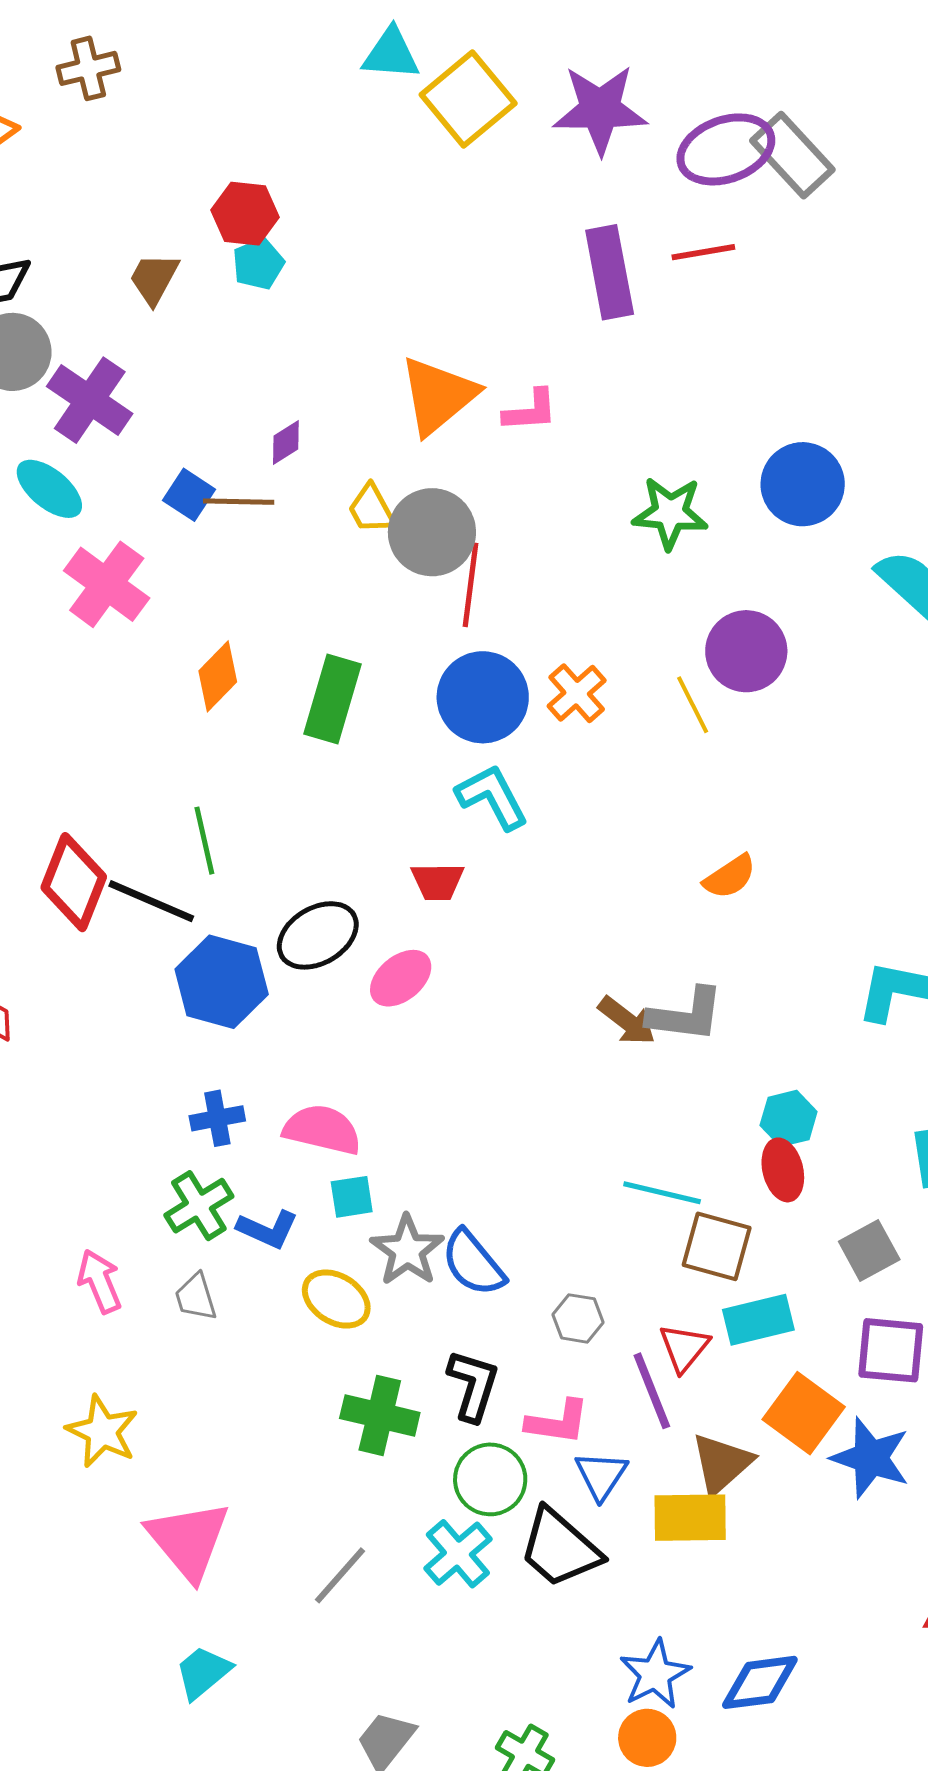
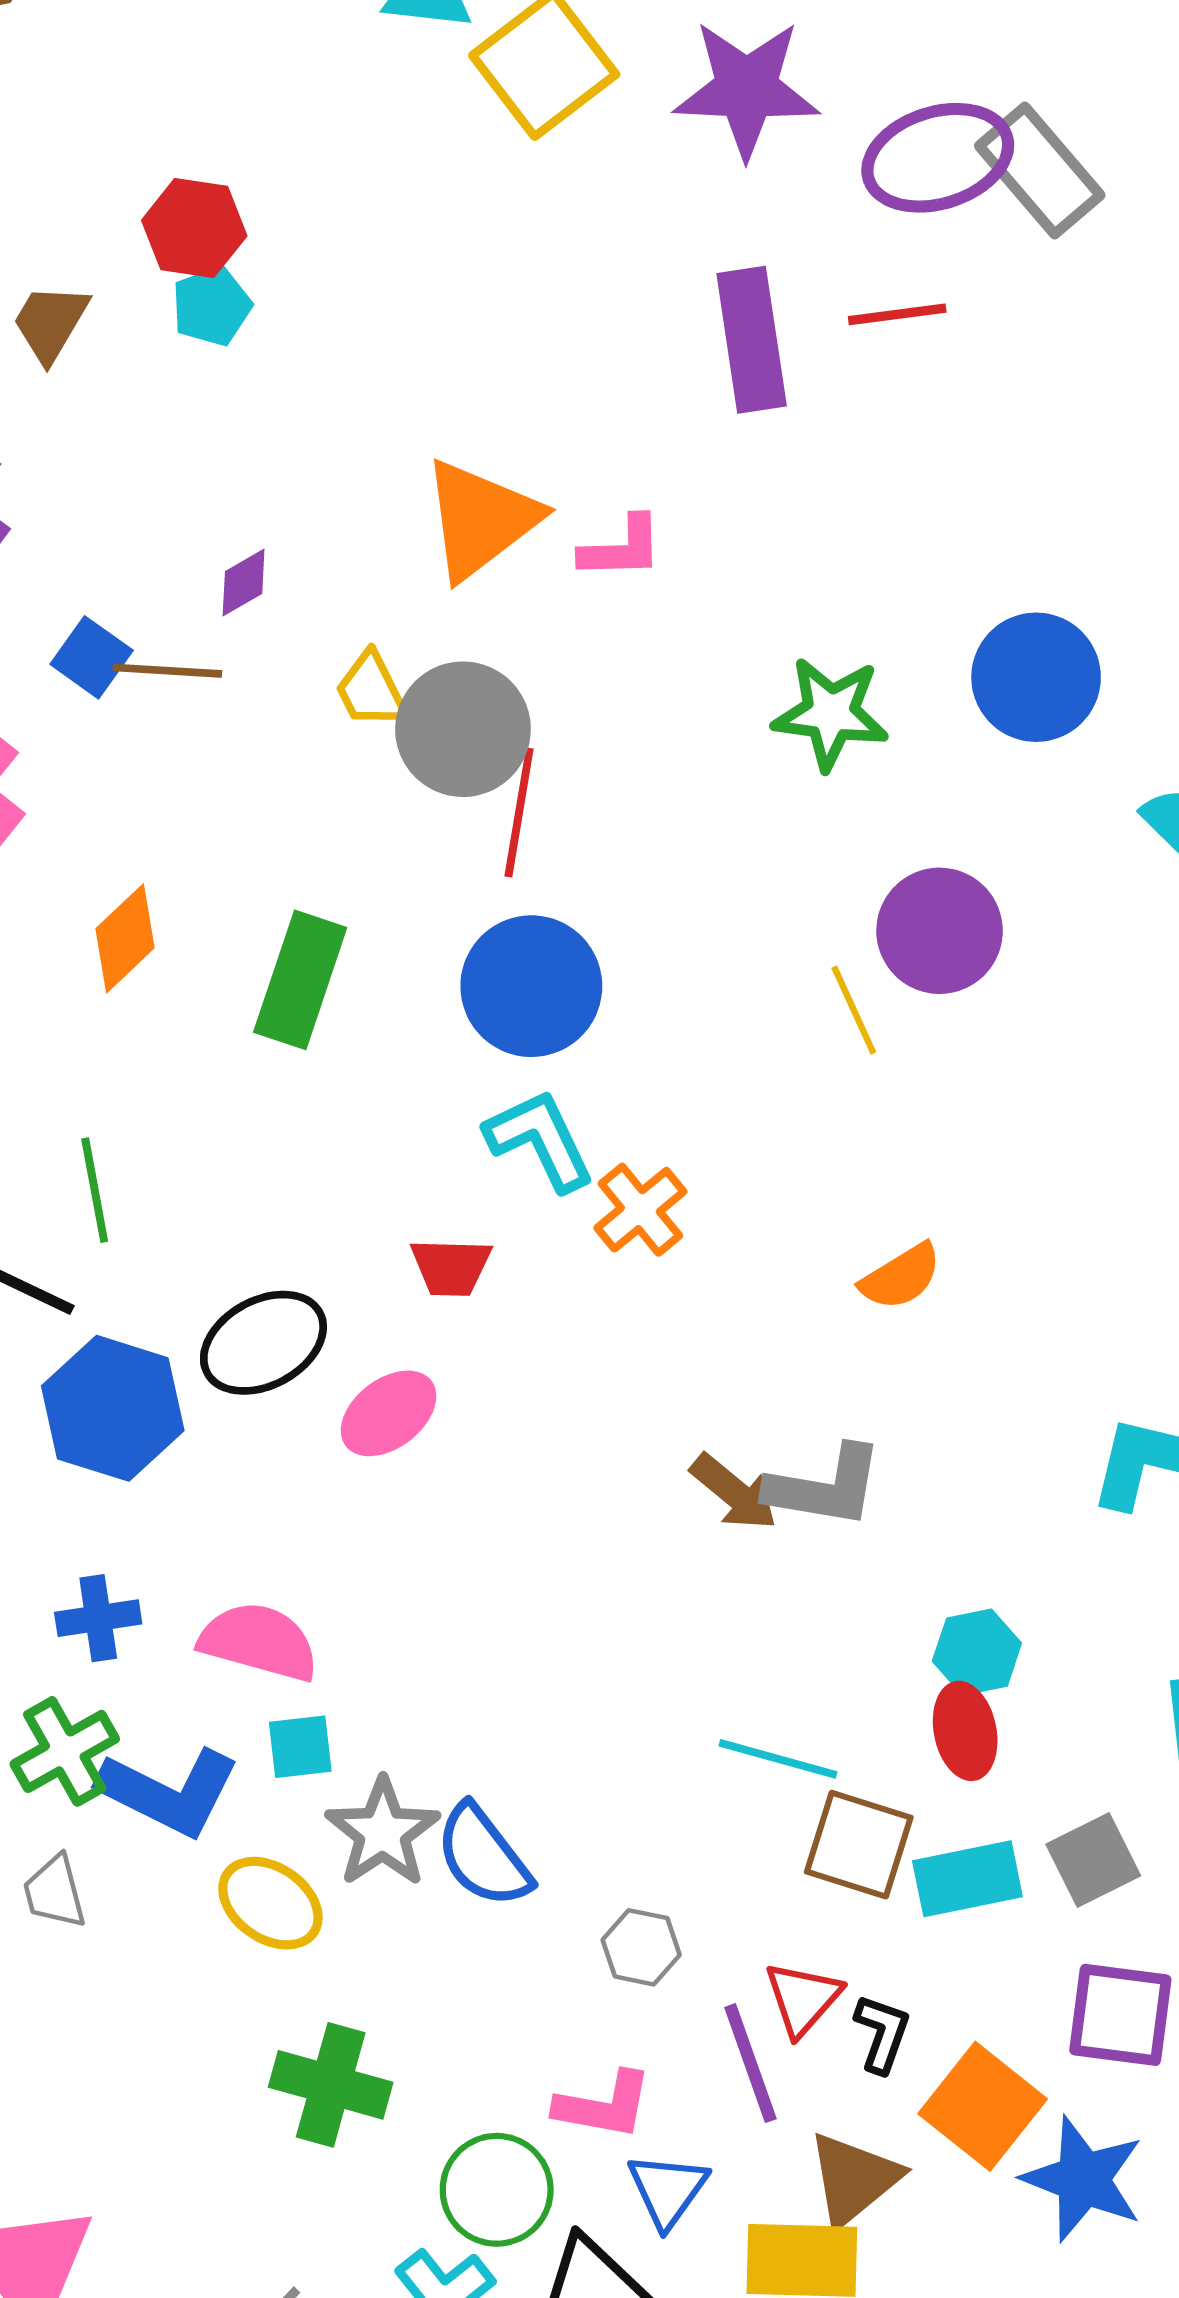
orange cross: (577, 693) -> (640, 1210), moved
blue L-shape: (268, 1229) -> (169, 1792), size x1.5
cyan rectangle: (758, 1320) -> (967, 1879), moved
black L-shape: (473, 1385) -> (882, 2033), moved, size x0.7

